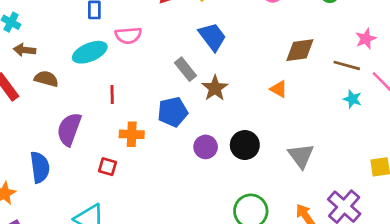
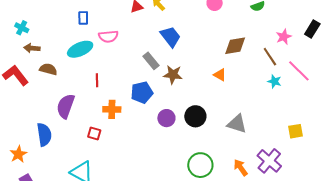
brown line: (347, 65) -> (270, 57), turned 42
brown star: (215, 88) -> (173, 75), turned -30
gray triangle: (301, 156) -> (237, 124), turned -35

